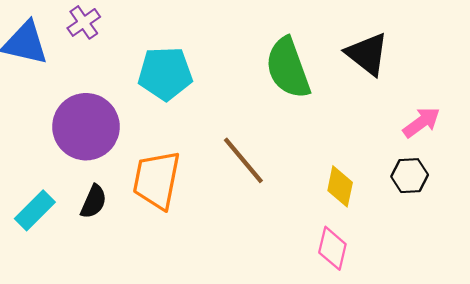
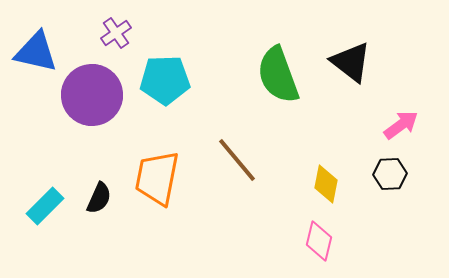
purple cross: (84, 22) -> (116, 33), moved
purple circle: (86, 127) -> (92, 95), moved

